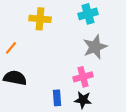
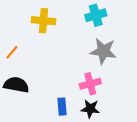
gray star: (95, 47) -> (103, 51), turned 30

